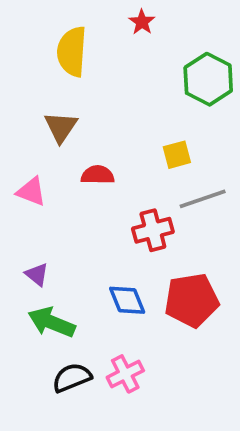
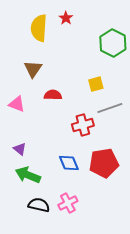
red star: (142, 22) -> (66, 18), moved
black semicircle: (72, 378) -> (39, 205), turned 35

